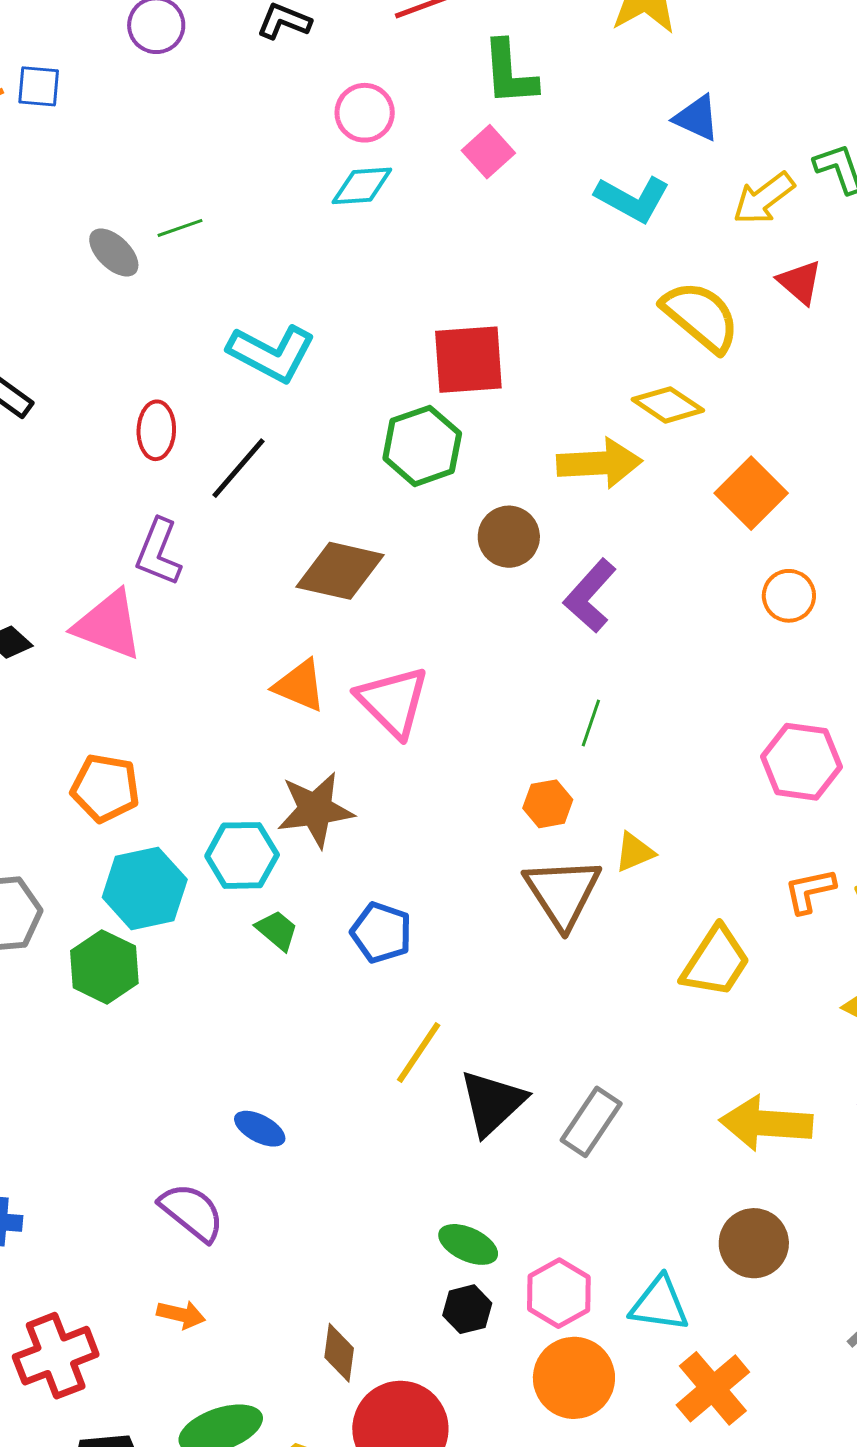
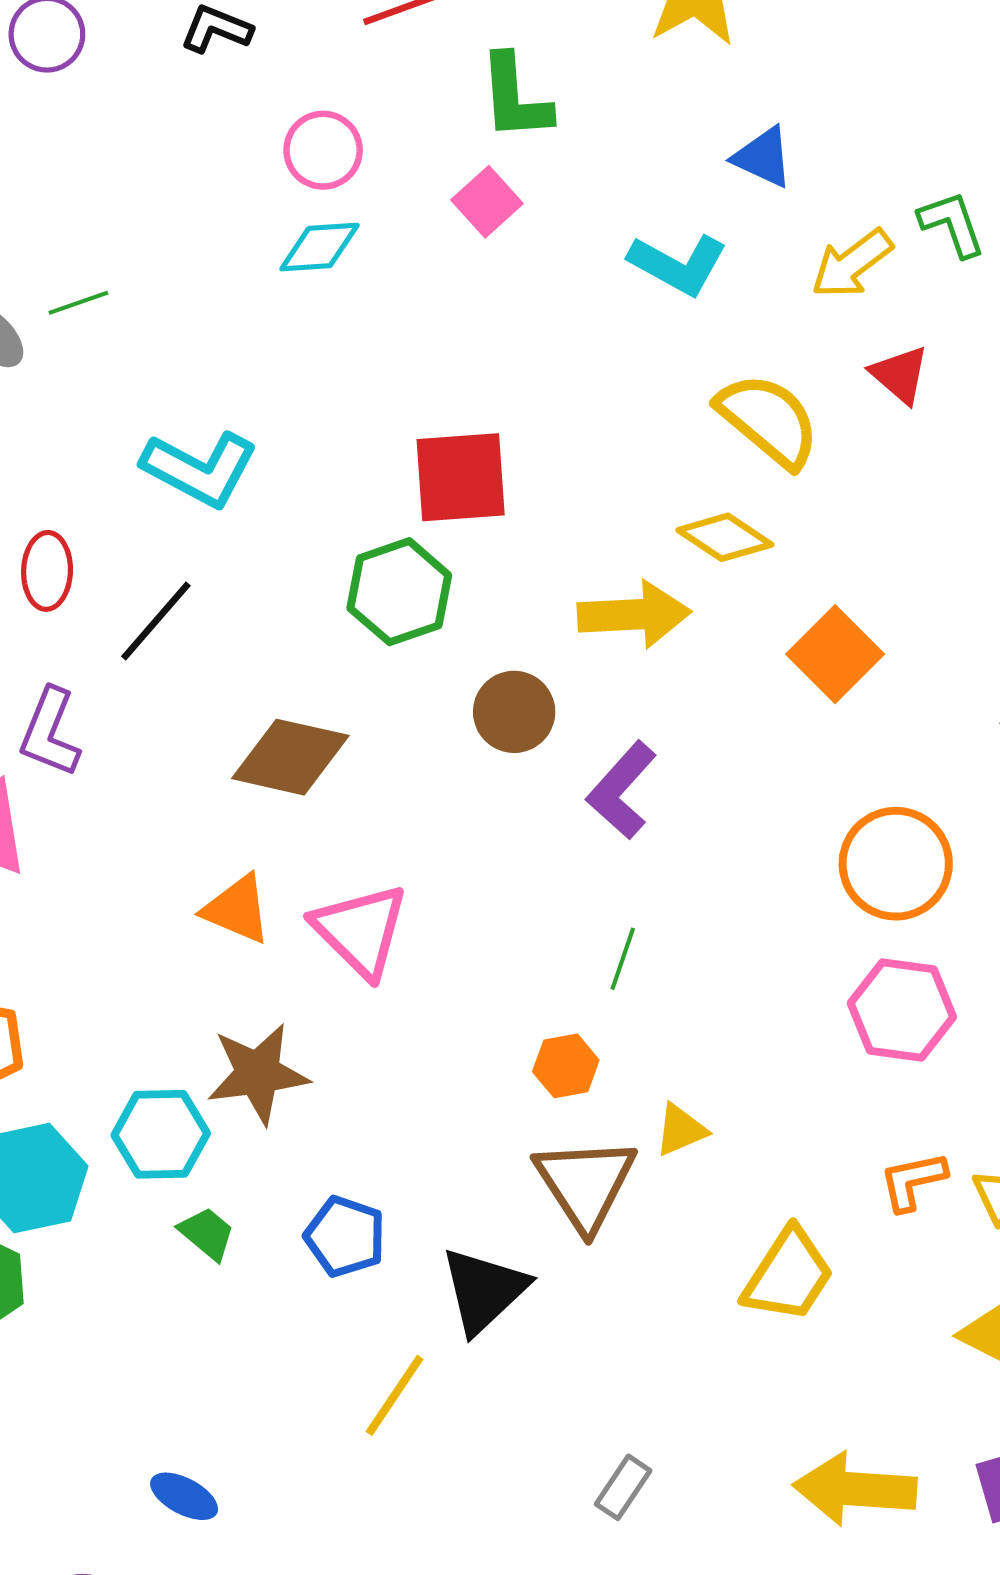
orange circle: (789, 596) -> (896, 864), moved, size x1.6
black triangle: (492, 1103) -> (484, 1290), moved
gray rectangle: (591, 1122) -> (623, 1487), size x0.7

